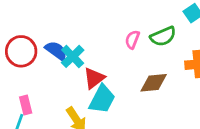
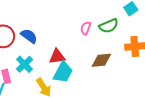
cyan cross: (73, 56) -> (25, 64), moved
red triangle: (94, 78) -> (57, 57), turned 30

